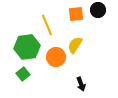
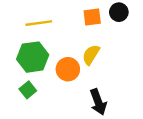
yellow line: (47, 25) -> (39, 23), moved, turned -75
black arrow: (81, 84) -> (98, 102), size x1.5

